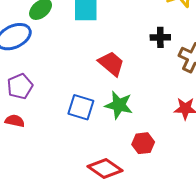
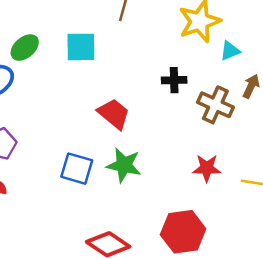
red hexagon: (143, 143) -> (183, 232), moved, size x1.6

